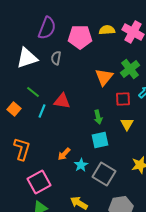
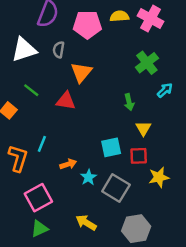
orange triangle: (104, 77) -> (81, 72), moved
red square: (123, 99) -> (139, 156), moved
cyan line: (42, 111) -> (42, 144), moved
green arrow: (98, 117) -> (129, 102), moved
orange arrow: (64, 154) -> (68, 164), turned -152

